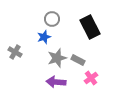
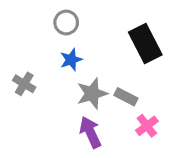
gray circle: (52, 19) -> (66, 23), moved
purple arrow: (56, 82) -> (90, 132), turned 60

